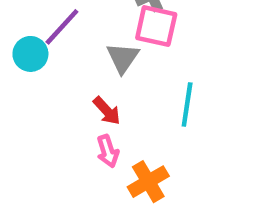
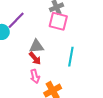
gray triangle: (123, 58) -> (36, 46), moved, turned 49

